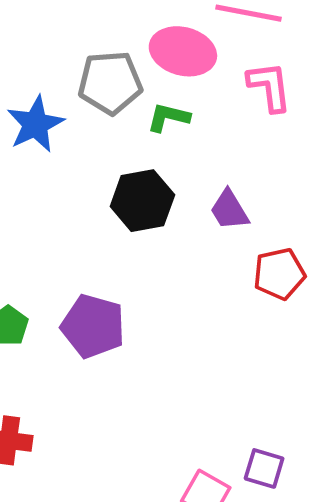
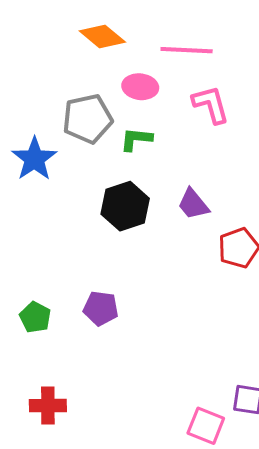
pink ellipse: (183, 51) -> (140, 87), size x0.7
purple pentagon: (93, 326) -> (101, 308), size x0.7

